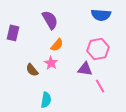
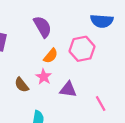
pink hexagon: (98, 49) -> (82, 49), moved
purple triangle: (85, 69) -> (68, 90), moved

